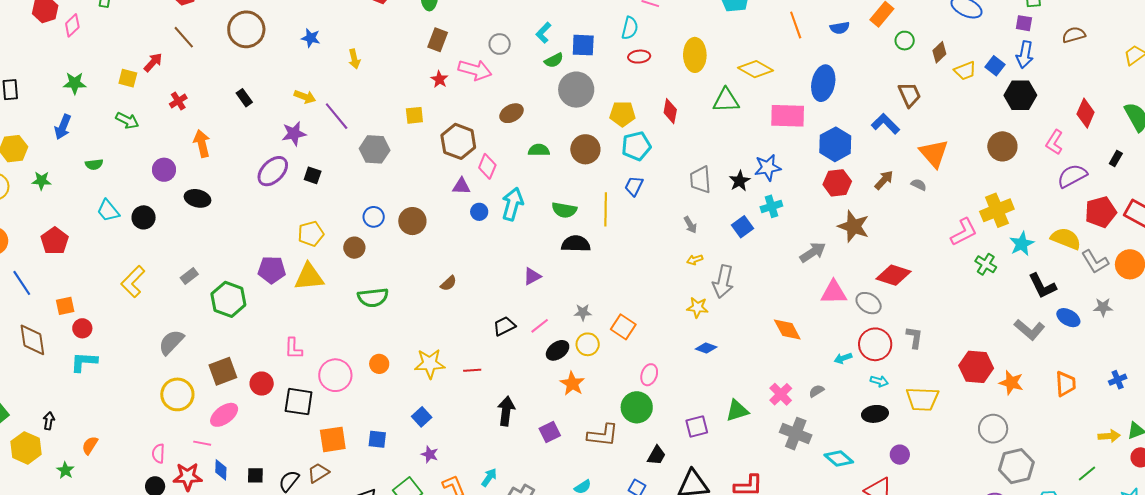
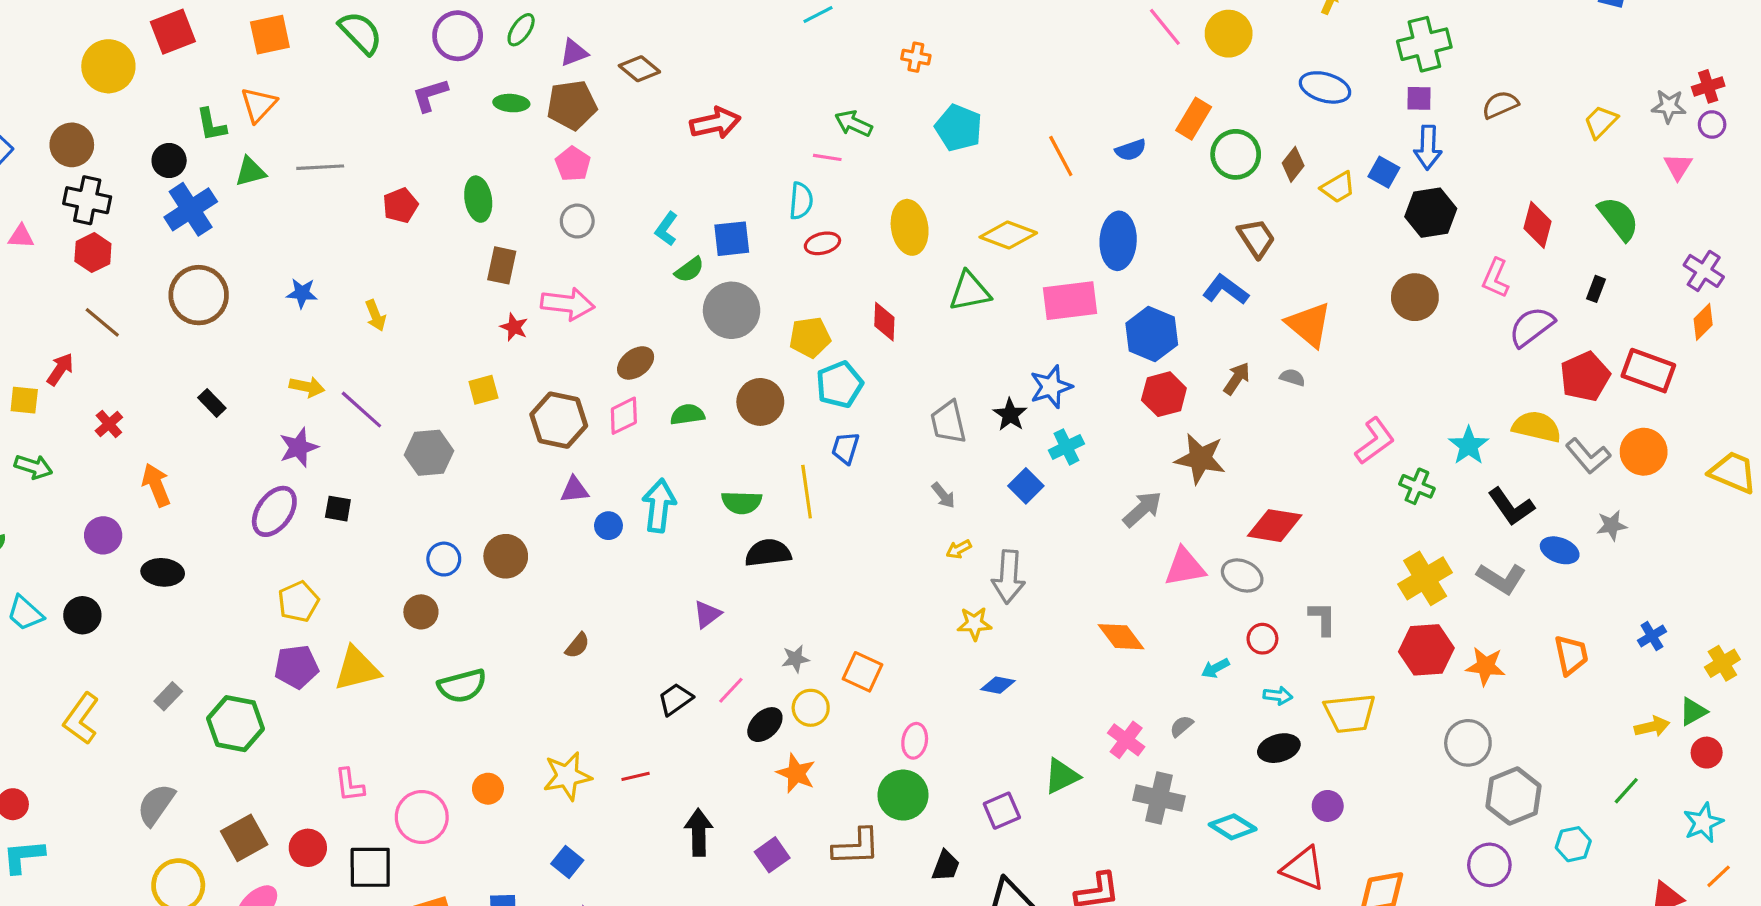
green circle: (905, 41) -> (1236, 154), size x1.6
gray circle: (500, 44) -> (577, 221), moved
pink diamond: (487, 166) -> (624, 416), moved, turned 50
yellow cross: (997, 210) -> (1425, 578), moved
yellow pentagon: (311, 234) -> (298, 602), moved
red circle: (875, 344) -> (1262, 639), size x0.6

